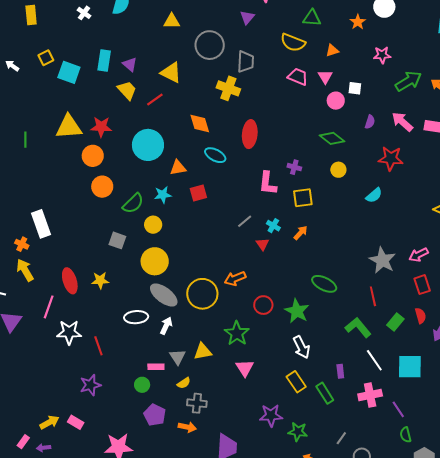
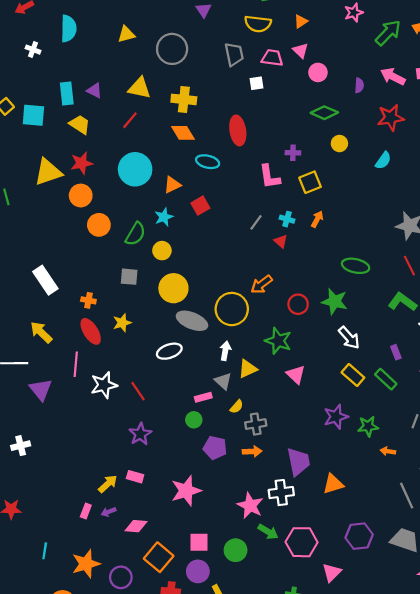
gray trapezoid: (246, 62) -> (234, 54), moved
yellow cross: (228, 88) -> (184, 99), moved
white square: (355, 88) -> (257, 83), moved
yellow trapezoid: (127, 90) -> (80, 124), moved
orange cross: (22, 244) -> (88, 300), moved
white arrow: (166, 326) -> (225, 351), moved

